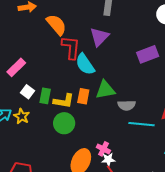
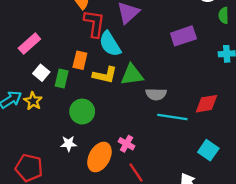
orange rectangle: (83, 96) -> (80, 60), moved
yellow L-shape: (64, 101) -> (105, 75), moved
white star: (108, 160) -> (69, 144), moved

